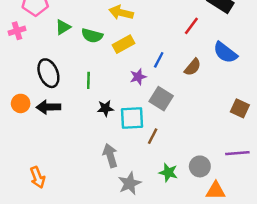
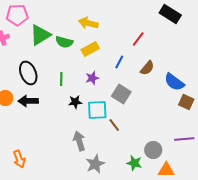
red line: (191, 26) -> (138, 39), moved
green triangle: (63, 27) -> (40, 35), size x1.6
blue semicircle: (225, 53) -> (174, 82), moved
purple star: (138, 77) -> (92, 78), moved
brown line: (153, 136) -> (114, 125), turned -64
green star: (168, 172) -> (134, 163), moved

